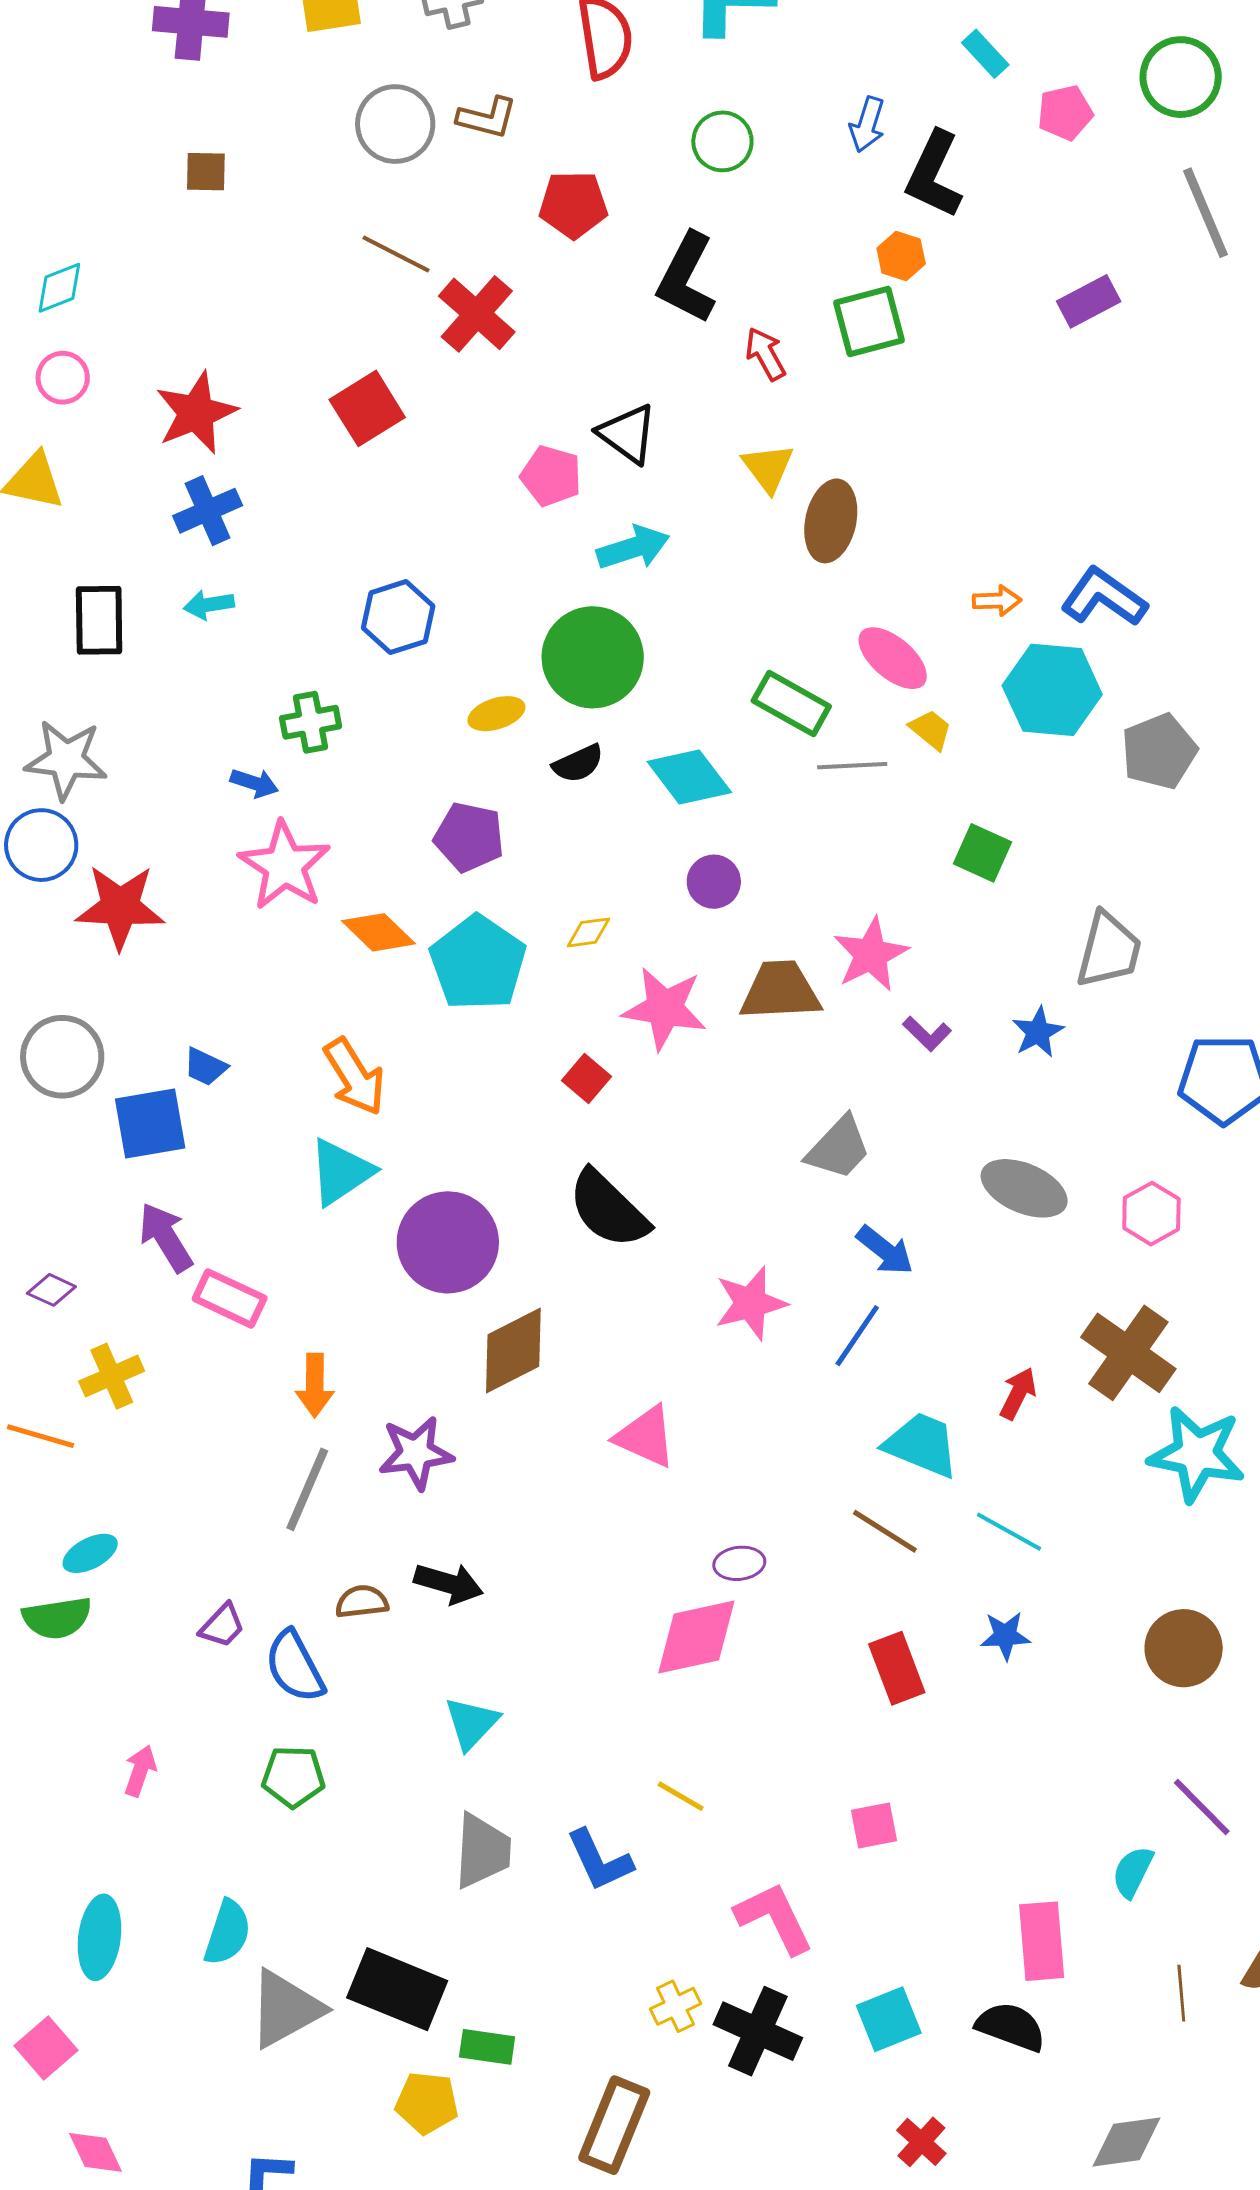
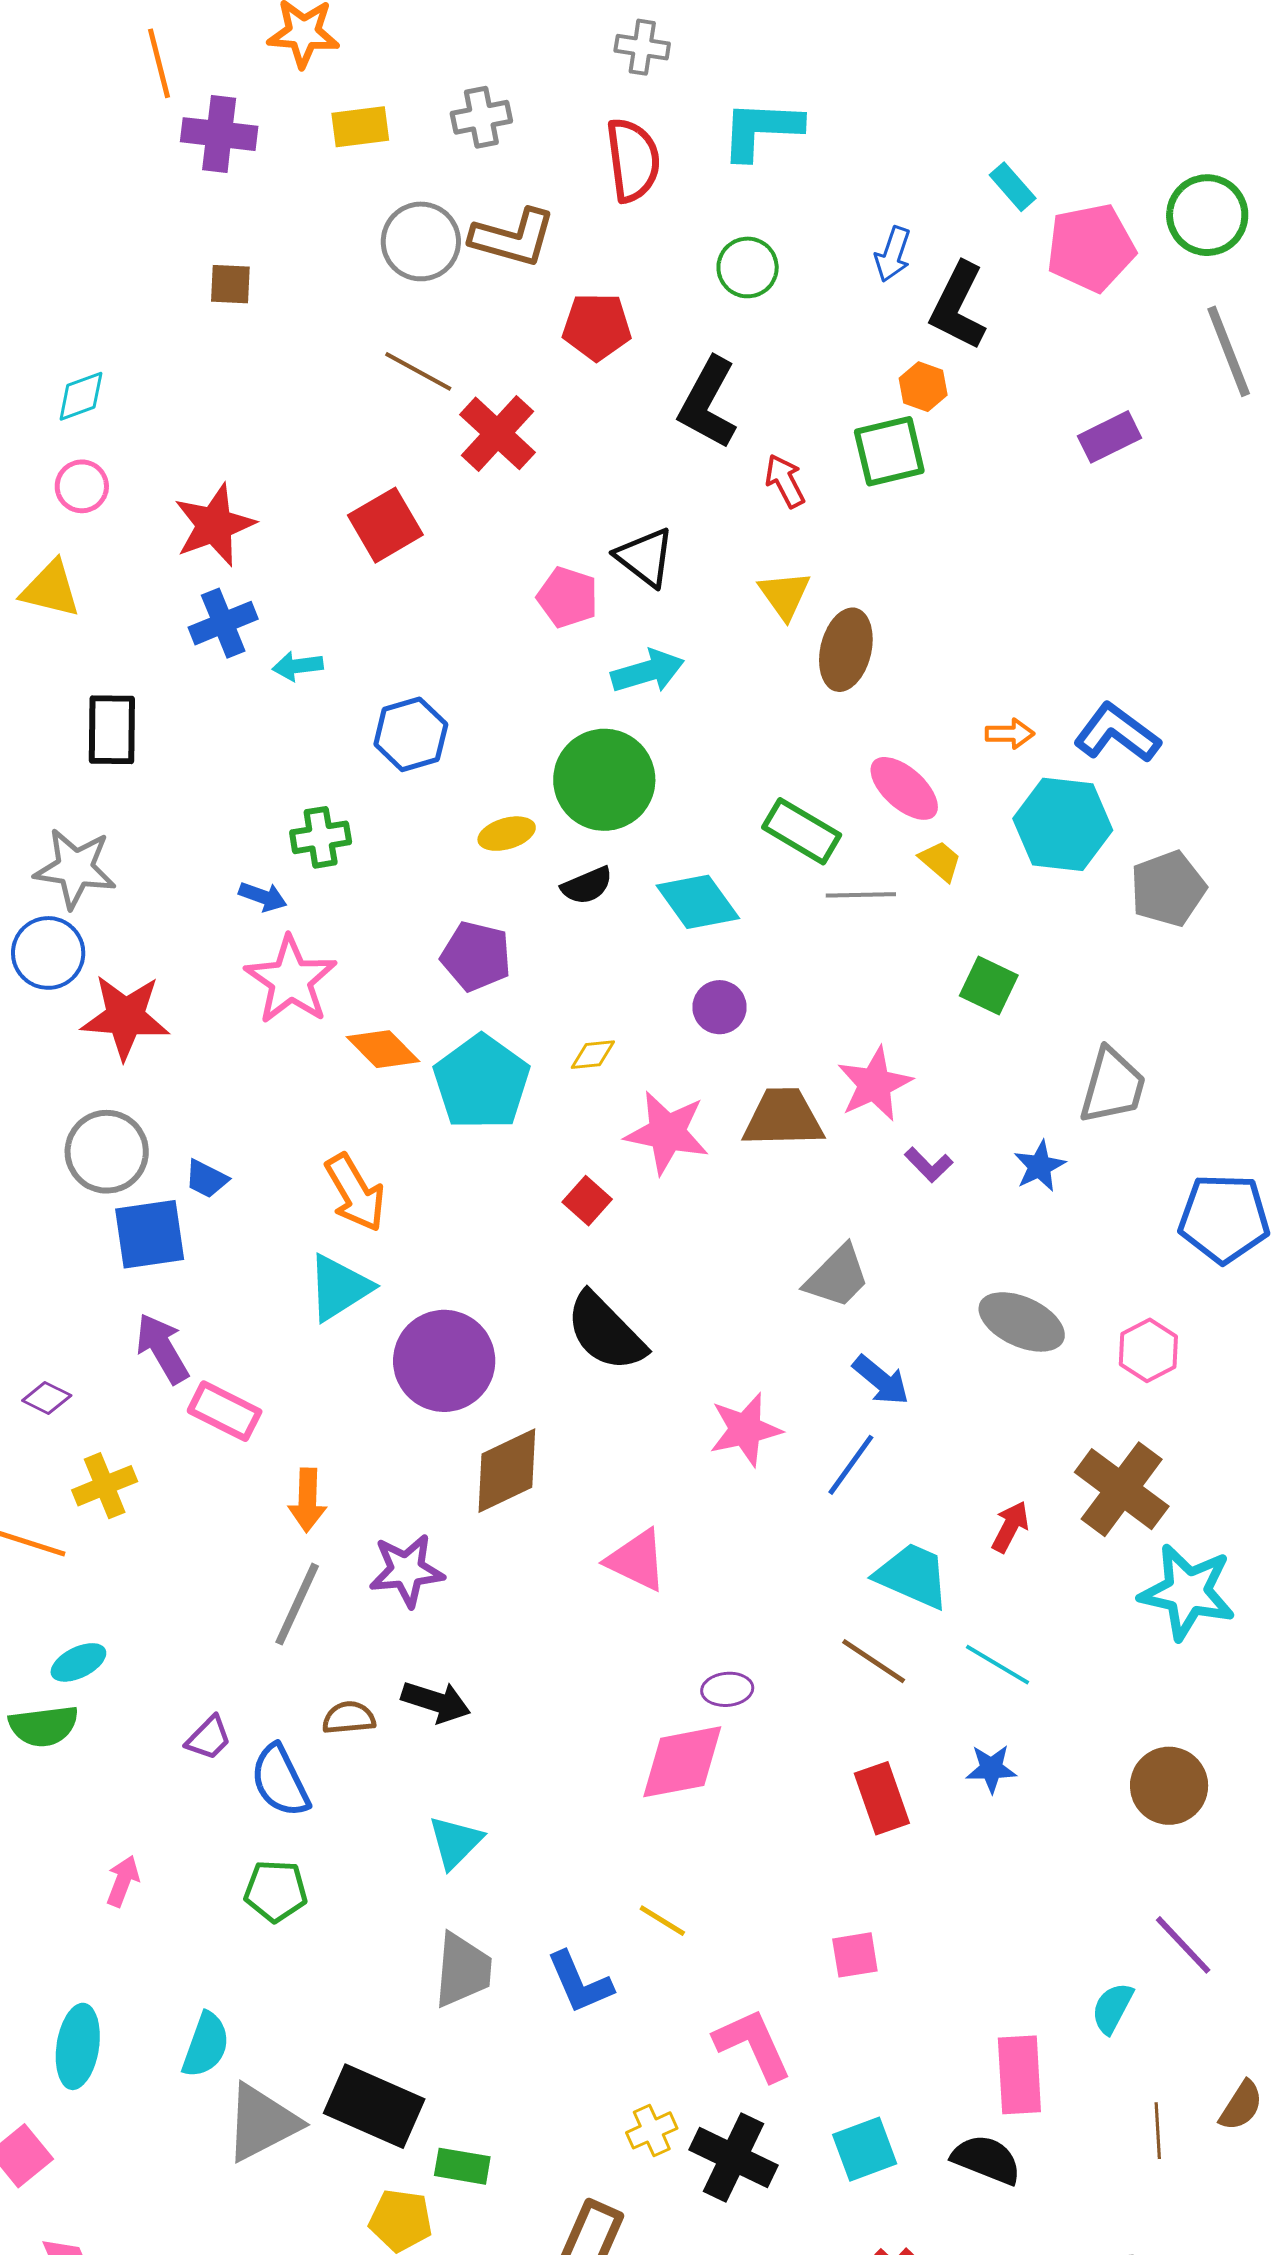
pink pentagon: (1065, 113) -> (1091, 248), size x1.6
brown L-shape: (487, 118) -> (513, 238), size x1.4
cyan arrow: (209, 605) -> (298, 666), moved
gray circle: (62, 1057) -> (107, 1152), moved

